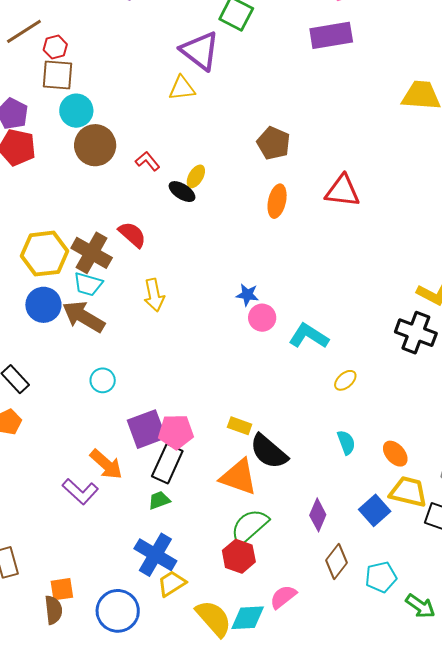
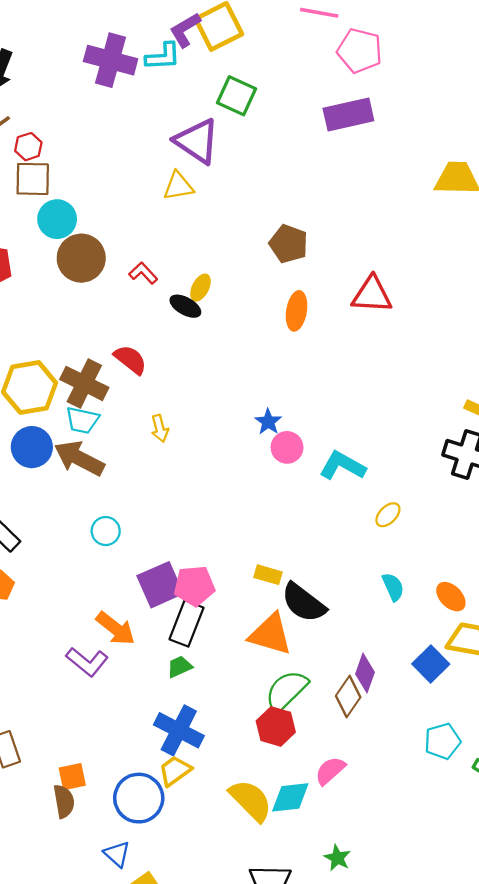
yellow arrow: (154, 295) -> (160, 428), size x0.7
blue star: (247, 295) -> (268, 422), turned 30
brown diamond: (337, 562) -> (348, 697), moved
yellow trapezoid: (172, 584) -> (175, 771), moved

